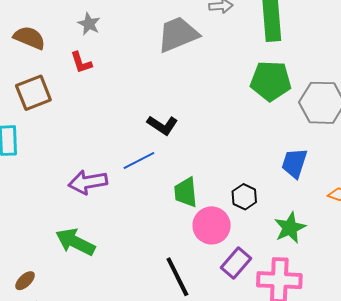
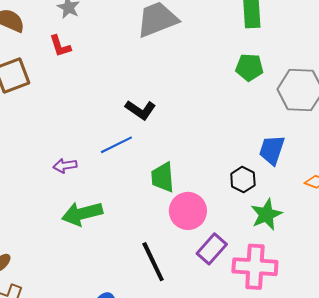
green pentagon: (271, 81) -> (249, 67), size x0.7
purple arrow: (88, 182) -> (65, 166), size x0.6
black hexagon: (244, 197) -> (243, 179), moved
green arrow: (75, 242) -> (82, 214), moved, turned -42

